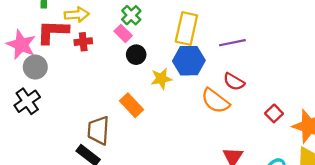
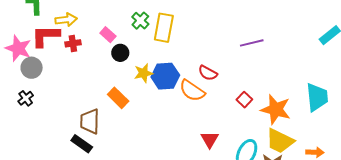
green cross: (131, 15) -> (140, 21), moved
purple line: (232, 43) -> (252, 43), moved
blue hexagon: (189, 61) -> (165, 76), moved
black cross: (27, 101) -> (26, 98), size x0.7

